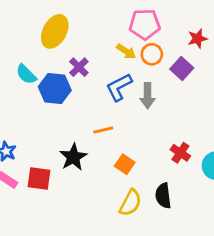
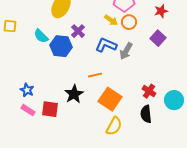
purple square: (182, 69) -> (158, 38), moved
blue L-shape: (119, 87) -> (106, 45), turned 50
gray arrow: (148, 96) -> (126, 51), turned 30
orange square: (125, 164) -> (110, 99), size x1.6
black semicircle: (163, 196) -> (146, 114), moved

